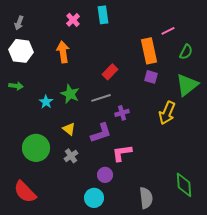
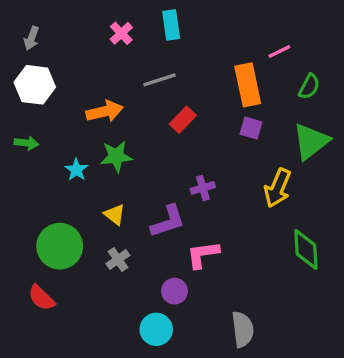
orange arrow: (63, 52) -> (105, 111), moved, turned 85
green star: (70, 94) -> (116, 156), turned -30
gray line: (101, 98) -> (160, 80), moved
green diamond: (184, 185) -> (306, 250), moved
red semicircle: (25, 192) -> (41, 298), moved, size x0.7

